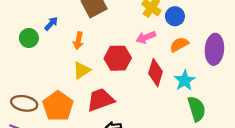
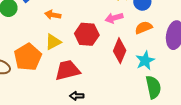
orange arrow: (78, 41) -> (53, 15), turned 84
orange pentagon: (58, 106) -> (28, 57), moved

